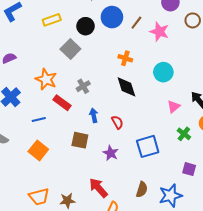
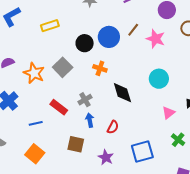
blue circle: (112, 17) -> (109, 37), moved
black circle: (86, 26) -> (85, 43), moved
gray square: (70, 49) -> (63, 67), moved
orange cross: (125, 58) -> (100, 68), moved
orange star: (46, 79) -> (34, 73), moved
gray cross: (83, 86) -> (85, 100), moved
red semicircle: (117, 122) -> (113, 127), turned 56

